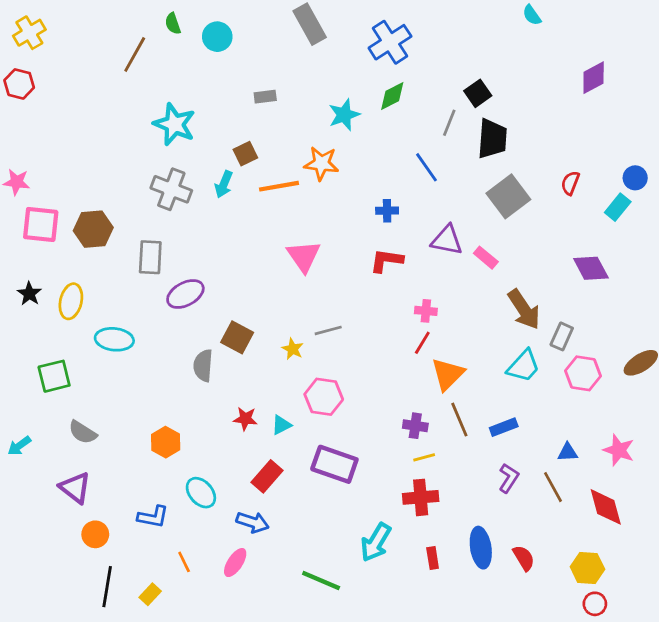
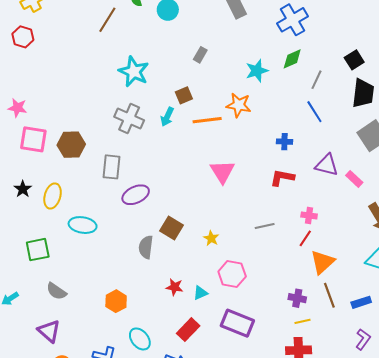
gray rectangle: (265, 97) -> (200, 55), turned -56
gray line: (449, 123) -> (317, 80), moved
gray line: (328, 330) -> (265, 226), moved

